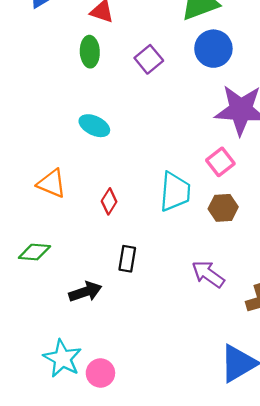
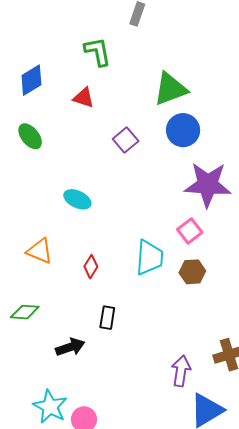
green ellipse: (90, 52) -> (30, 136), moved, turned -36
purple arrow: (208, 274) -> (181, 371), moved, turned 64

